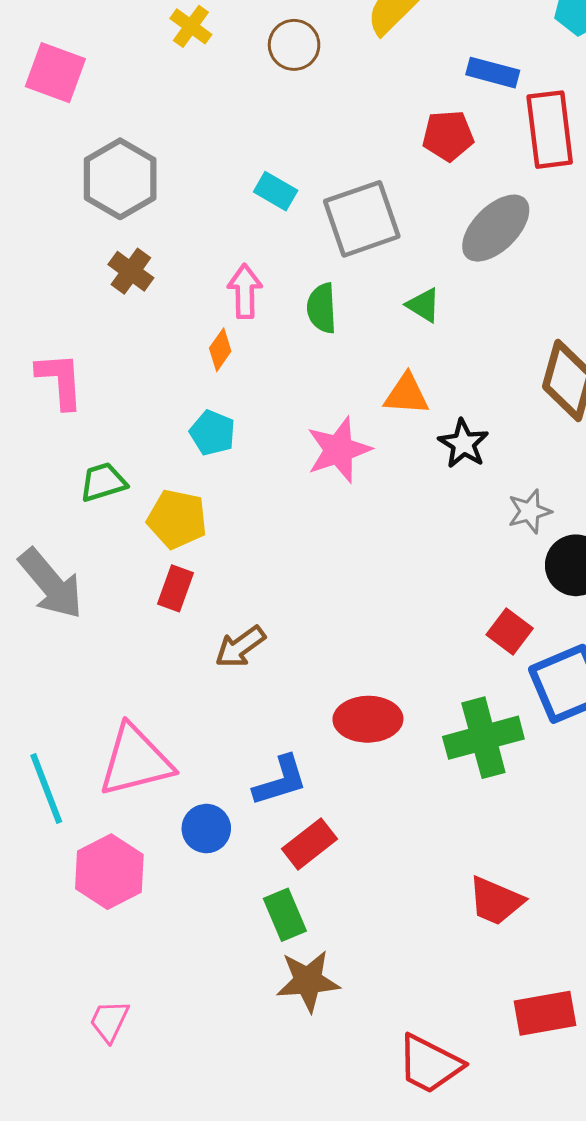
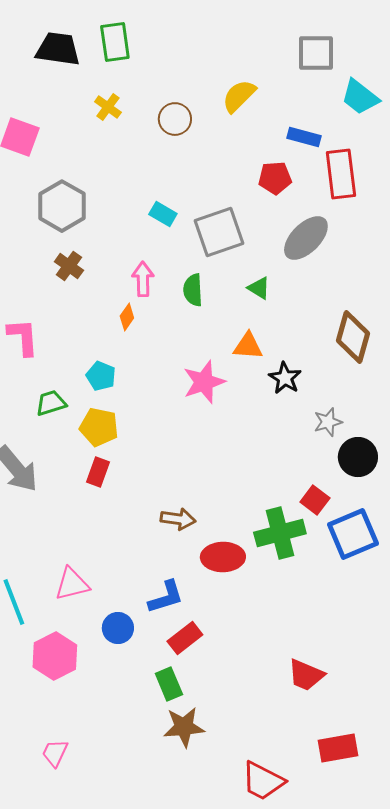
cyan pentagon: (212, 433) -> (101, 376), moved
brown arrow: (240, 647) -> (178, 519), moved, turned -136
green cross: (483, 738) -> (280, 533), moved
pink triangle: (135, 761) -> (72, 584), size x0.7

